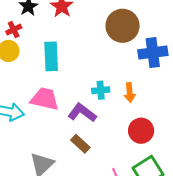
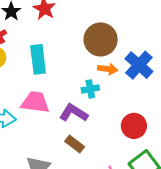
brown circle: (123, 26) -> (101, 39), moved
blue cross: (153, 53) -> (139, 65), moved, turned -36
orange arrow: (130, 93) -> (108, 69), moved, turned -72

